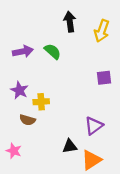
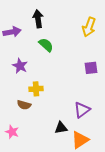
black arrow: (70, 22) -> (38, 19), moved
purple arrow: (23, 51) -> (12, 32), moved
purple star: (19, 90) -> (20, 66), moved

